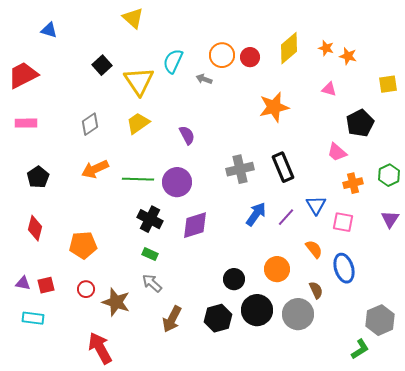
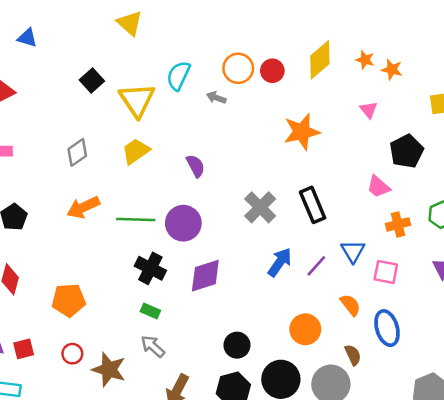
pink triangle: (329, 89) -> (369, 110), turned 35
gray cross: (240, 169) -> (260, 207), turned -32
black circle: (234, 279) -> (237, 345), moved

